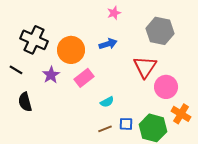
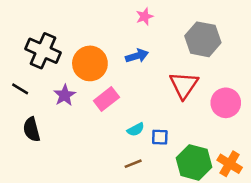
pink circle: (166, 87) -> (226, 103), moved
orange cross: (181, 114) -> (230, 164), moved
blue square: (126, 124) -> (160, 137), moved

